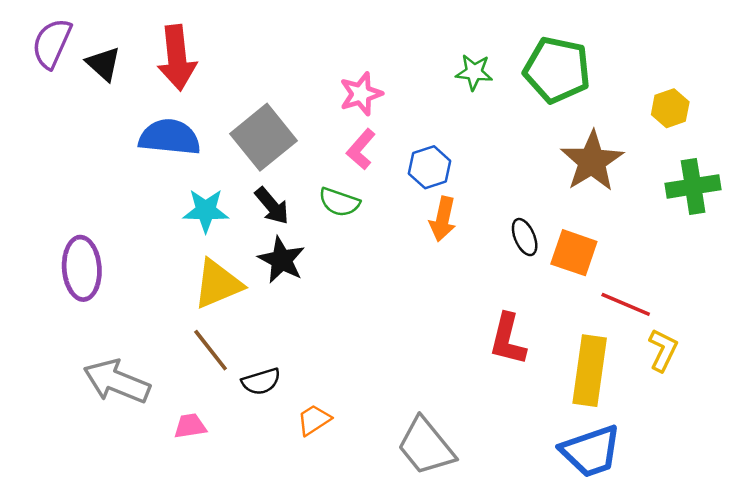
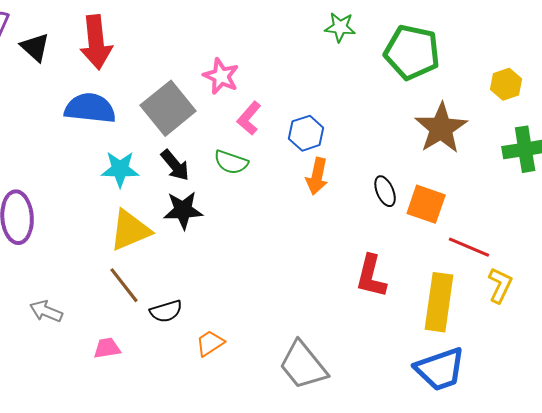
green star: (474, 72) -> (340, 27), moved
pink star: (361, 94) -> (221, 76), moved, turned -30
black star: (282, 260) -> (183, 210), turned -30
gray arrow: (117, 381) -> (46, 311), size x0.6

